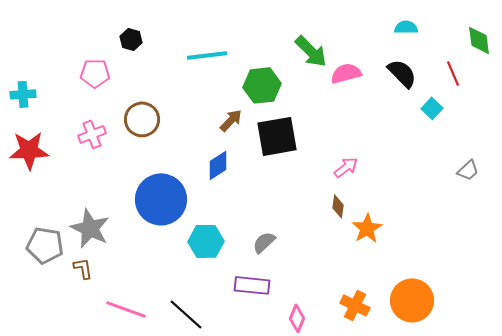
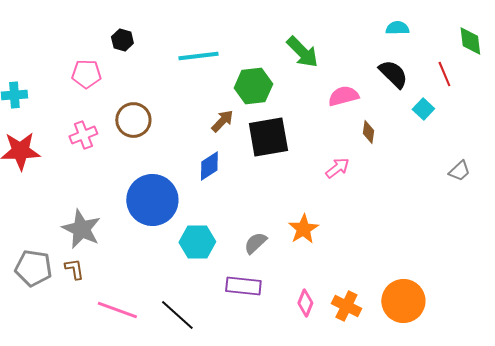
pink semicircle: (346, 73) -> (343, 96), moved
brown diamond: (338, 206) -> (368, 132), moved
orange star: (367, 228) -> (303, 229), moved
gray pentagon: (45, 245) -> (33, 268), moved
pink diamond: (297, 318) -> (305, 303), moved

